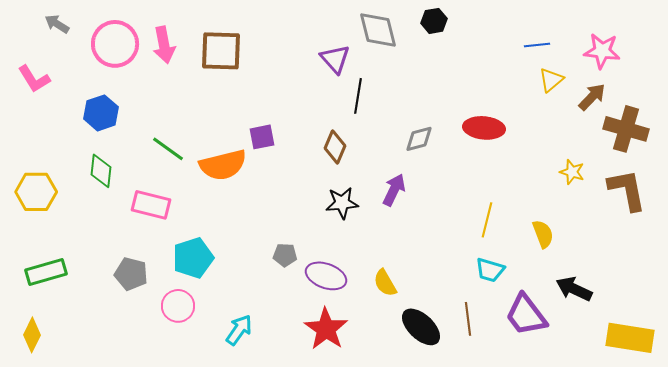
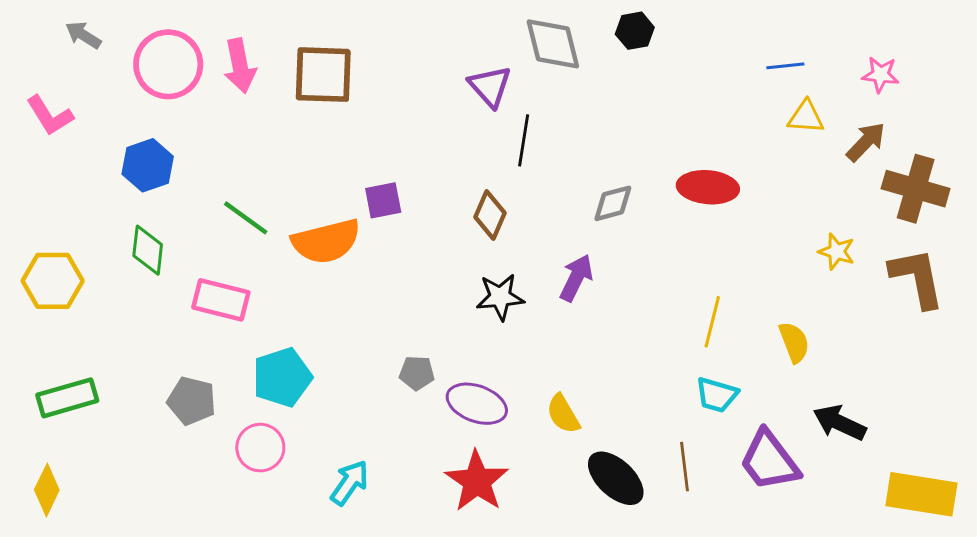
pink star: (602, 51) -> (880, 75), size x0.7
yellow triangle: (551, 80) -> (806, 117), turned 44

